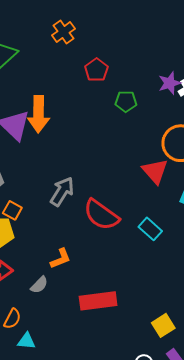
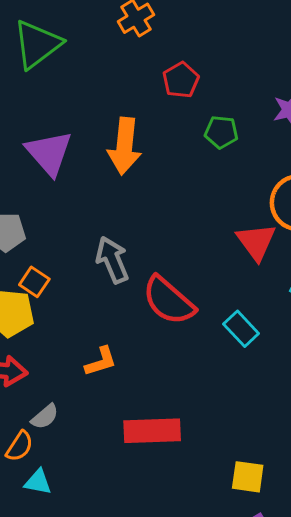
orange arrow: (38, 114) -> (125, 146), moved
gray arrow: (62, 191) -> (112, 260), turned -60
gray semicircle: (39, 285) -> (45, 417), moved
yellow square: (163, 325) -> (248, 477), turned 35

